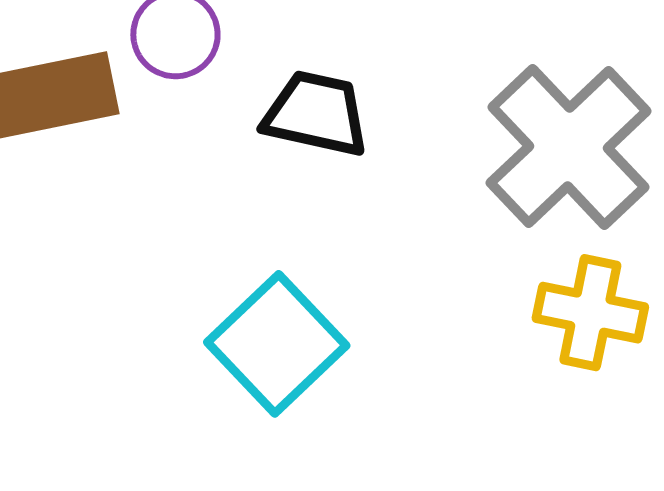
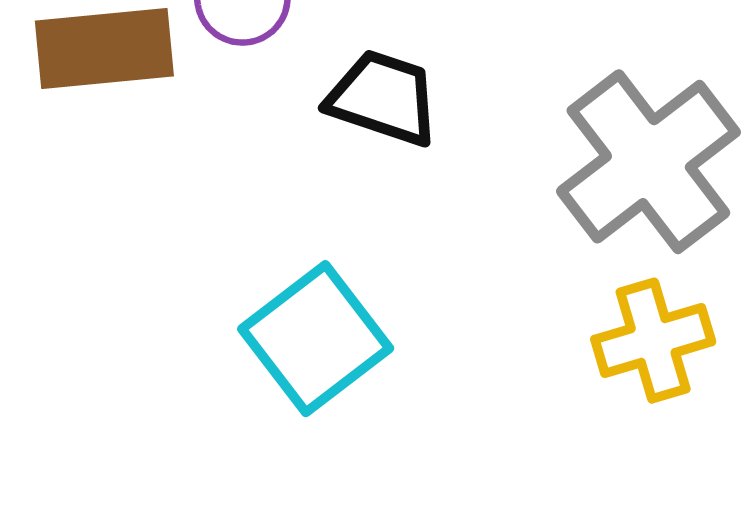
yellow cross: (590, 313) -> (653, 341), turned -34

